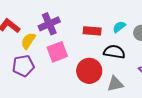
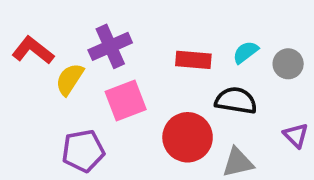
purple pentagon: (23, 66) -> (83, 151), moved

